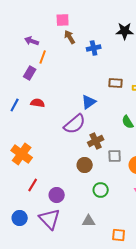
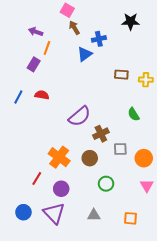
pink square: (63, 20) -> (67, 10), turned 32
blue triangle: (89, 102) -> (85, 54), moved
orange cross: (22, 154) -> (59, 157), moved
orange square: (119, 235) -> (131, 218), moved

